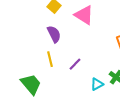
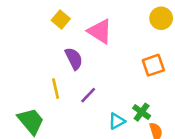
purple semicircle: (54, 34) -> (74, 59), moved

